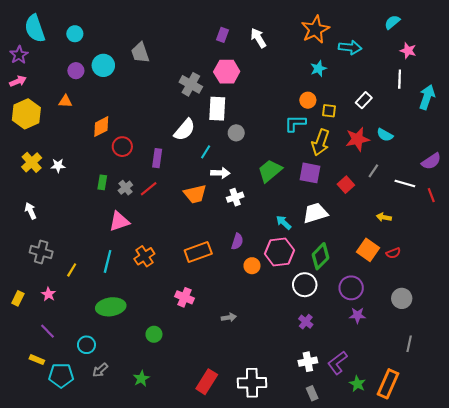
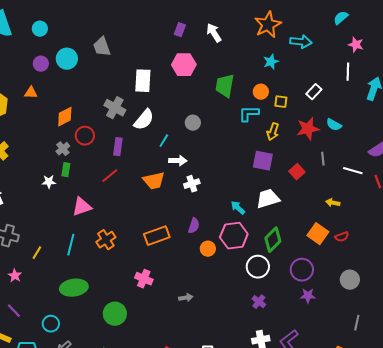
gray cross: (191, 84) -> (115, 108), moved
white rectangle: (217, 109) -> (143, 81), moved
yellow arrow: (321, 142) -> (273, 132), size x0.7
white star: (58, 166) -> (49, 182), moved
green trapezoid: (270, 171) -> (225, 86), moved, turned -40
gray line: (373, 171) -> (323, 159), turned -40
gray cross: (125, 188) -> (63, 149), moved
green circle: (154, 334) -> (115, 314), size x1.5

